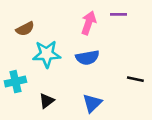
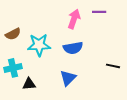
brown semicircle: (25, 29) -> (13, 34), moved
black triangle: (47, 101) -> (29, 84), moved, turned 32
blue triangle: (92, 103) -> (68, 78), moved

